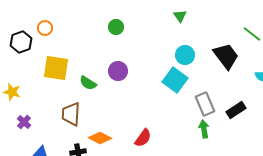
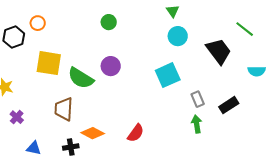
cyan circle: (185, 55) -> (178, 36), moved
cyan square: (175, 80) -> (168, 75), turned 30
green semicircle: (88, 83) -> (81, 78), size x1.5
gray rectangle: (205, 104) -> (198, 99), size x0.7

